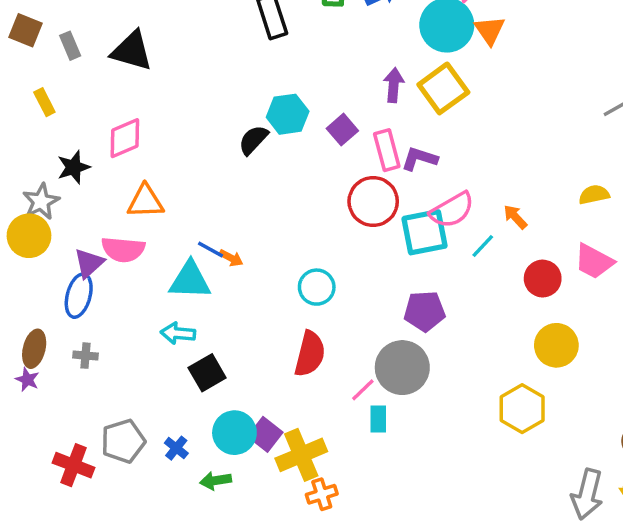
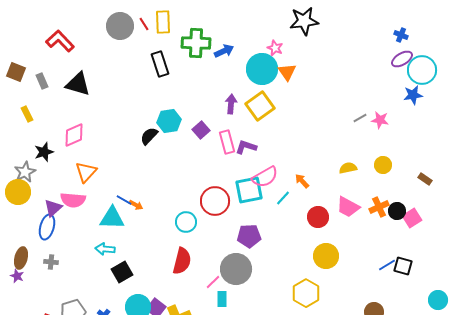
orange triangle: (145, 201) -> (86, 172), turned -45
red circle: (373, 201) -> (215, 201), moved

